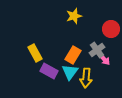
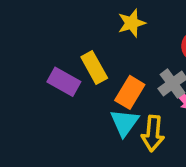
yellow rectangle: (35, 53) -> (94, 68), moved
purple rectangle: (49, 71) -> (64, 82), moved

